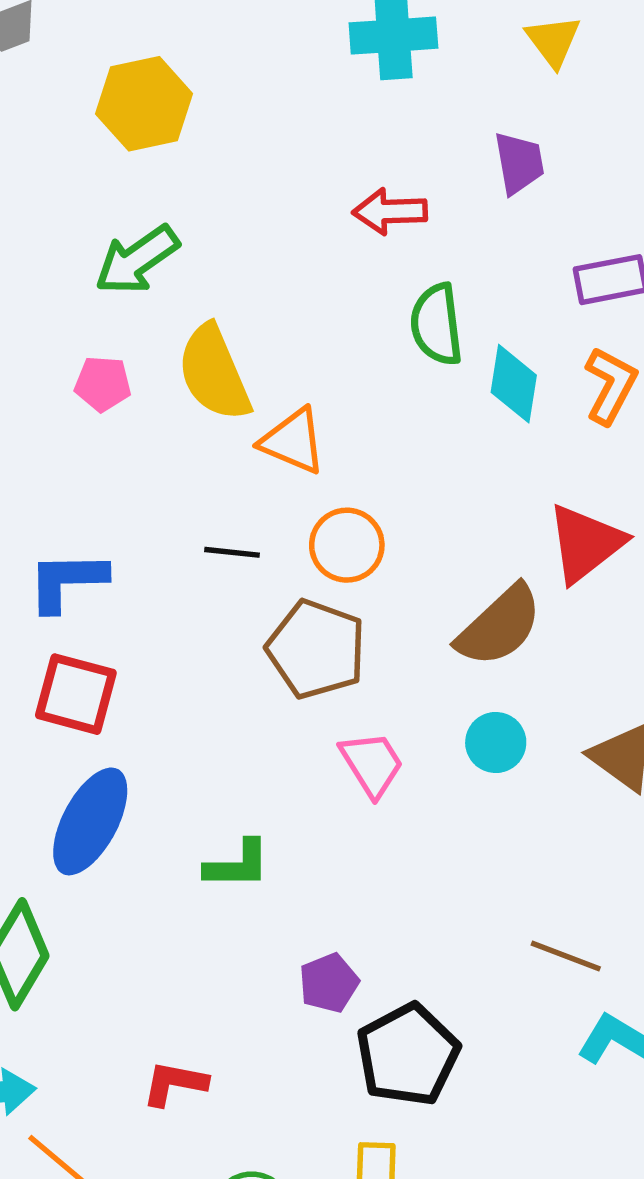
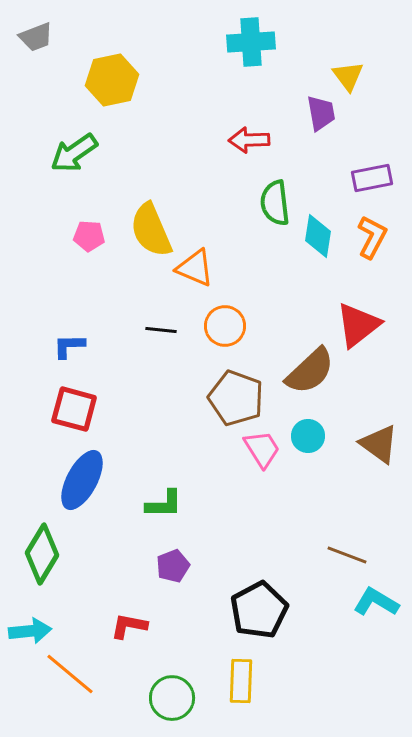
yellow triangle: (553, 41) -> (348, 76), moved
green arrow: (137, 260) -> (74, 153), moved
blue L-shape: (67, 581) -> (69, 346), size x0.7
brown pentagon: (316, 649) -> (236, 398), moved
pink trapezoid: (372, 764) -> (262, 449), moved
purple pentagon: (329, 983) -> (173, 566), moved

